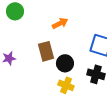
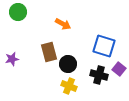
orange arrow: (60, 23) -> (63, 24), turned 56

